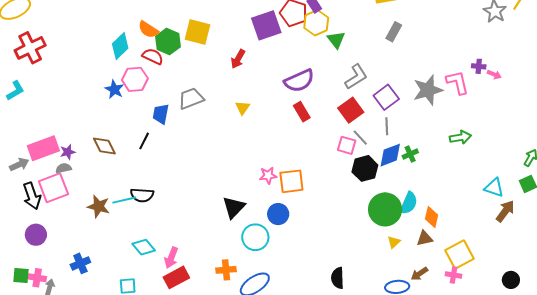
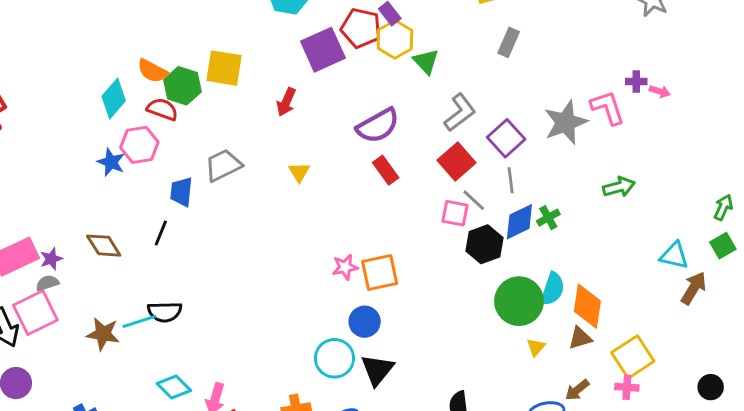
black triangle: (234, 207) -> (377, 370), moved
orange diamond: (432, 217) -> (587, 306), size x1.4

